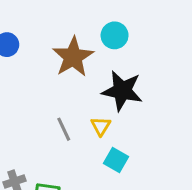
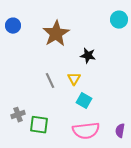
cyan circle: (115, 35) -> (119, 20), moved
black star: (122, 91) -> (88, 56), size x0.6

